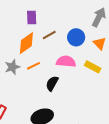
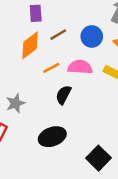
orange line: (33, 66) -> (51, 68), moved
gray star: (12, 67) -> (15, 103), moved

